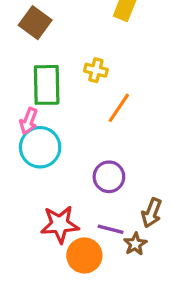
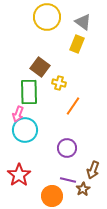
brown square: (35, 23) -> (40, 67), moved
red star: (60, 224) -> (19, 175), moved, turned -30

